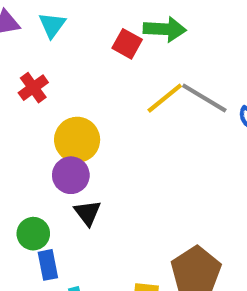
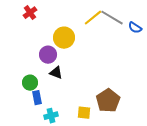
yellow circle: (77, 140) -> (64, 38), moved
black triangle: (88, 213) -> (56, 73), turned -32

